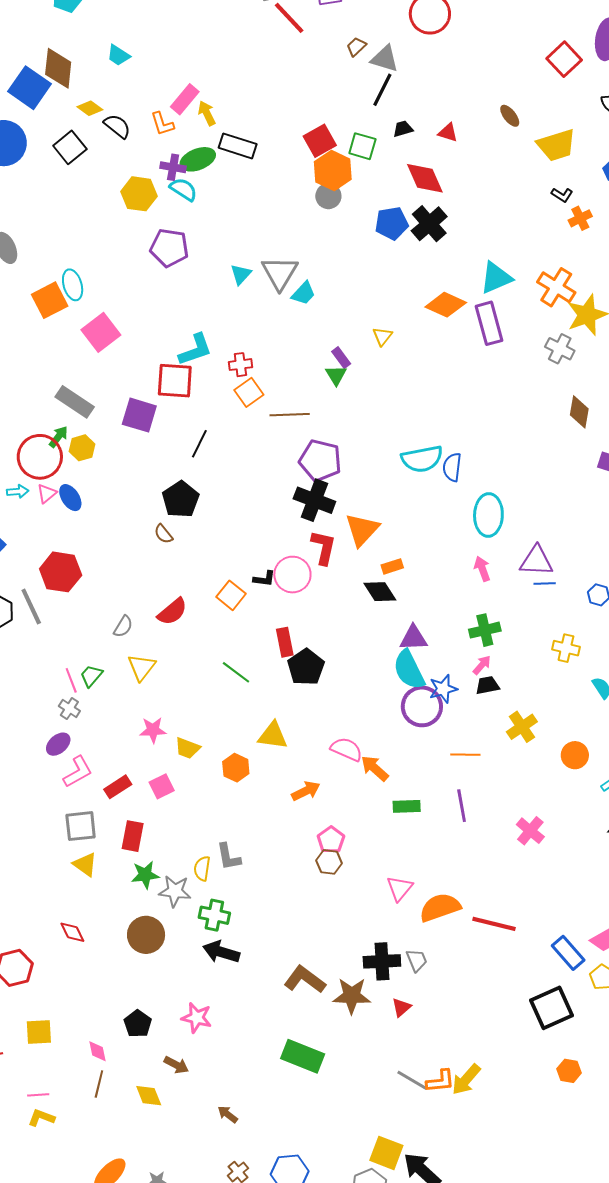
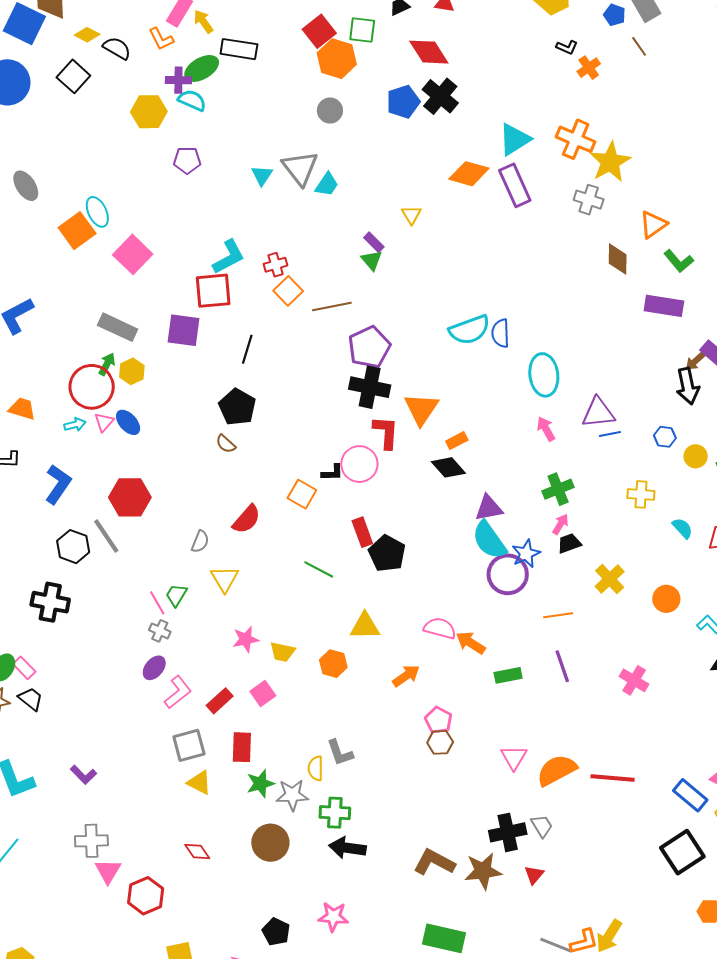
gray circle: (328, 196) -> (330, 111), moved
purple pentagon: (169, 248) -> (187, 160), size x0.7
purple pentagon: (320, 461) -> (369, 347), turned -30

